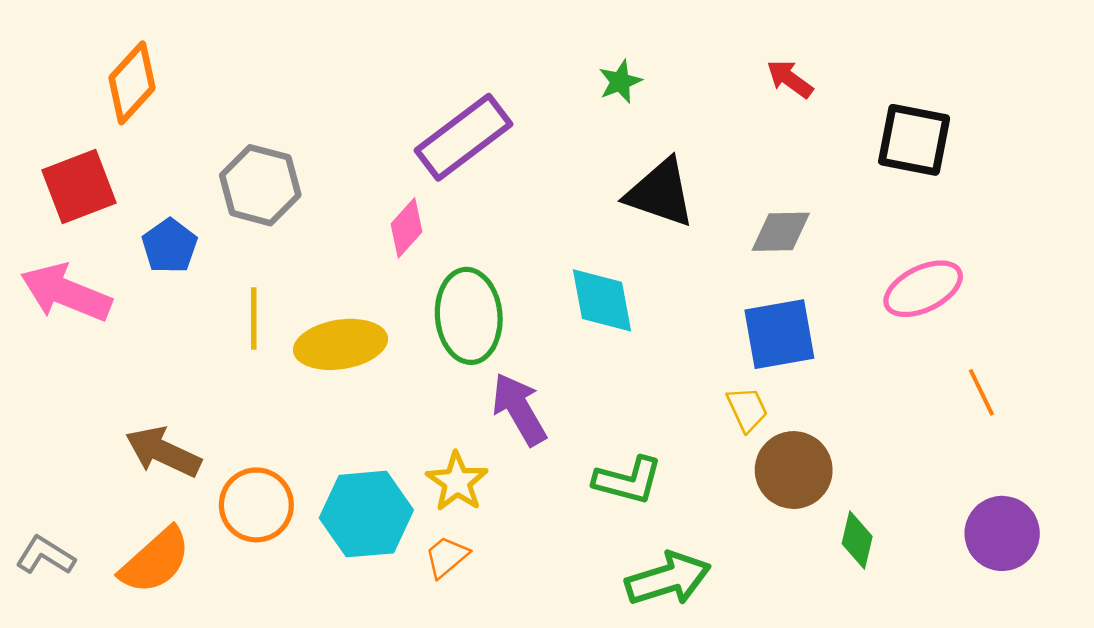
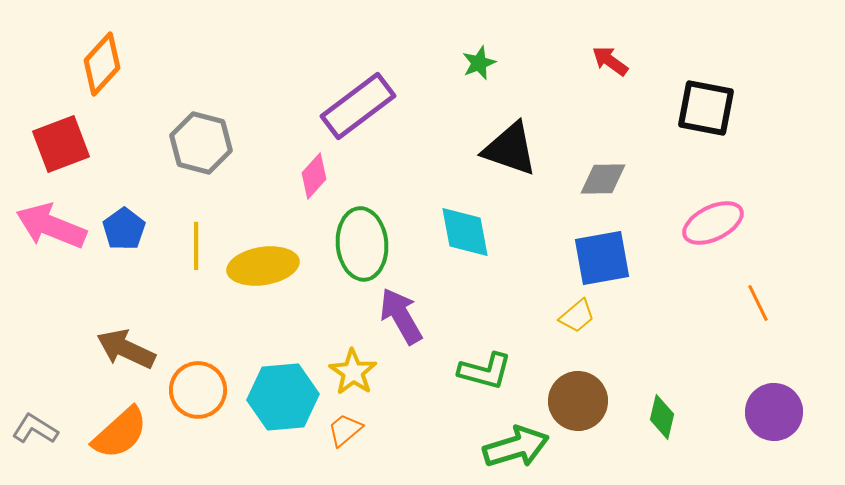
blue pentagon: (170, 246) -> (124, 229), moved
yellow trapezoid: (747, 409) -> (577, 316), turned 75
brown circle: (794, 470) -> (578, 401), moved

